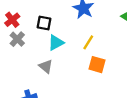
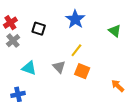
cyan triangle: (56, 43) -> (29, 68), moved, turned 42
gray triangle: (46, 66) -> (59, 67), moved

